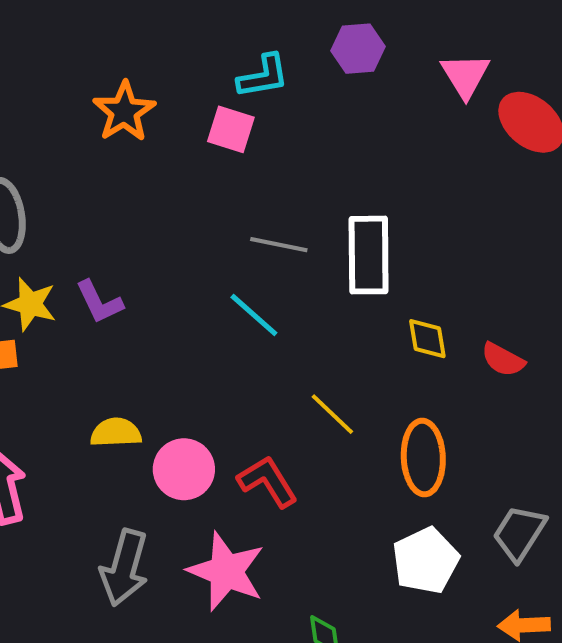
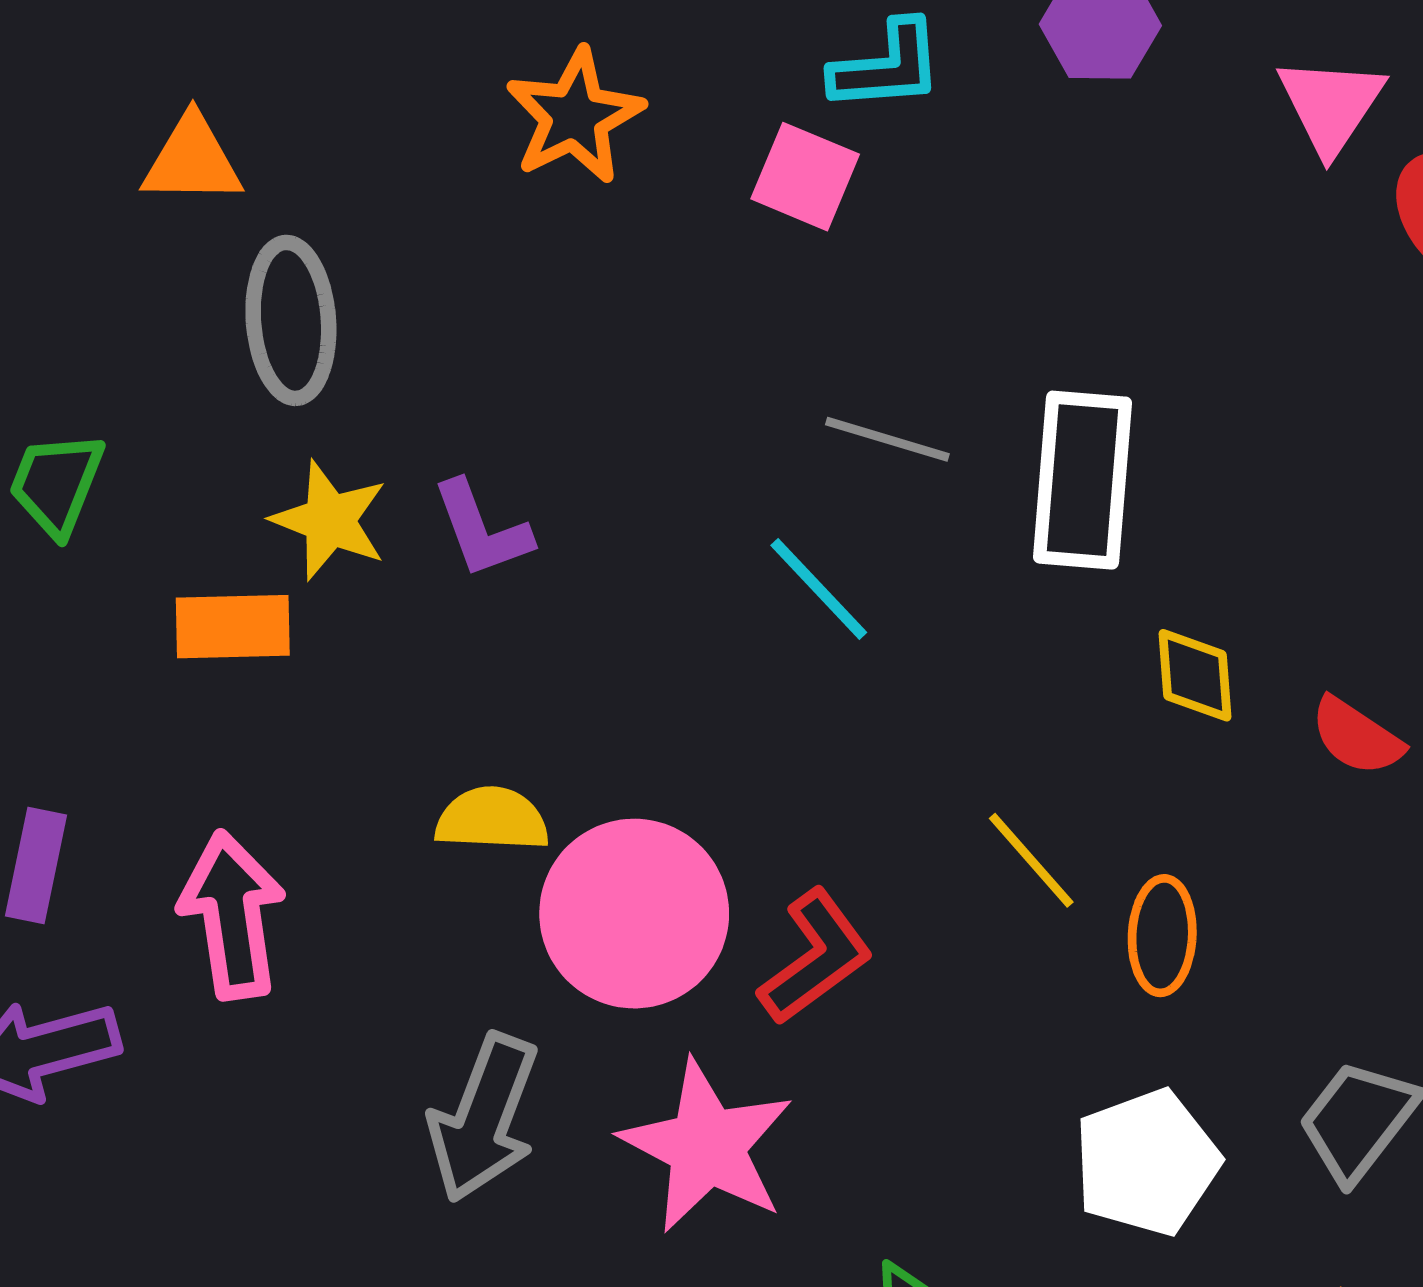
yellow line: (332, 414) -> (1031, 860), moved
orange ellipse: (423, 458) -> (1162, 936), size x0.7
pink circle: (184, 469) -> (634, 914), size x1.4
red L-shape: (268, 481) -> (816, 957), turned 80

